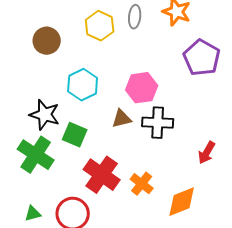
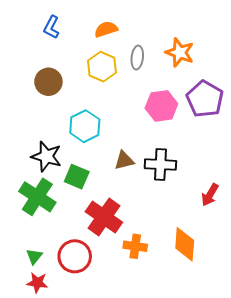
pink hexagon: (142, 88) -> (161, 106), moved
orange cross: (142, 184) -> (135, 246), moved, turned -30
orange diamond: (182, 202) -> (185, 244), turned -64
green triangle: (33, 214) -> (34, 256), turned -36

